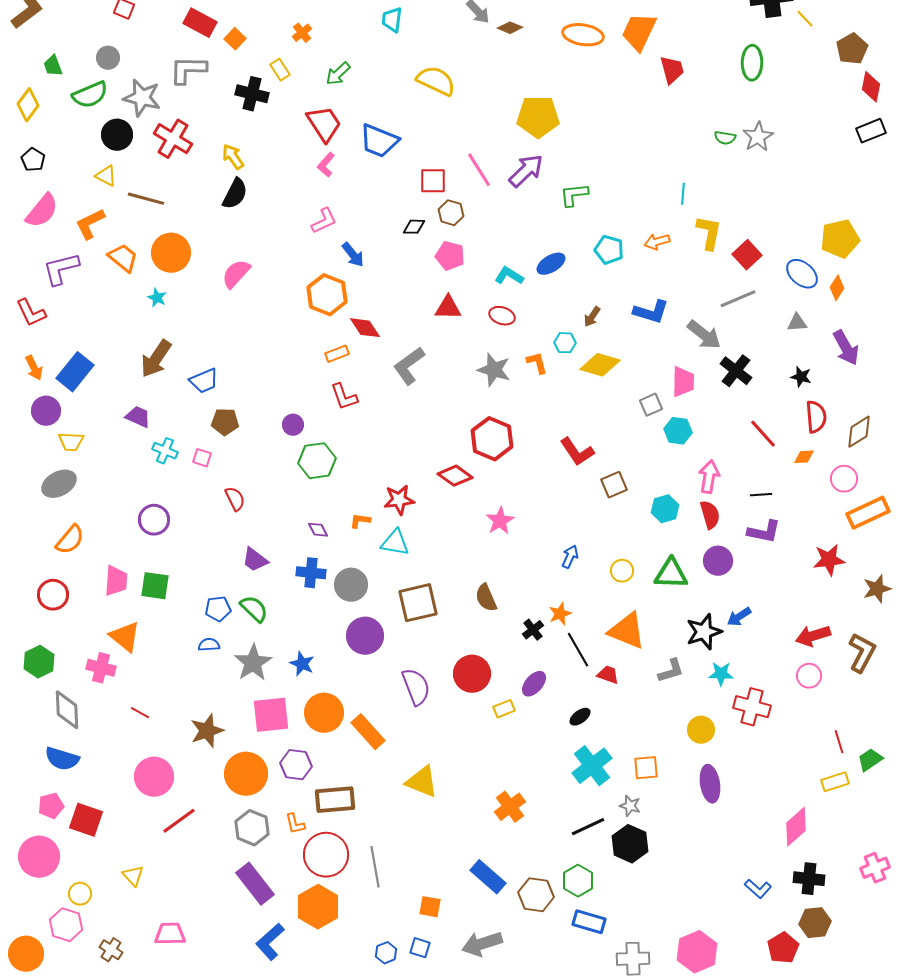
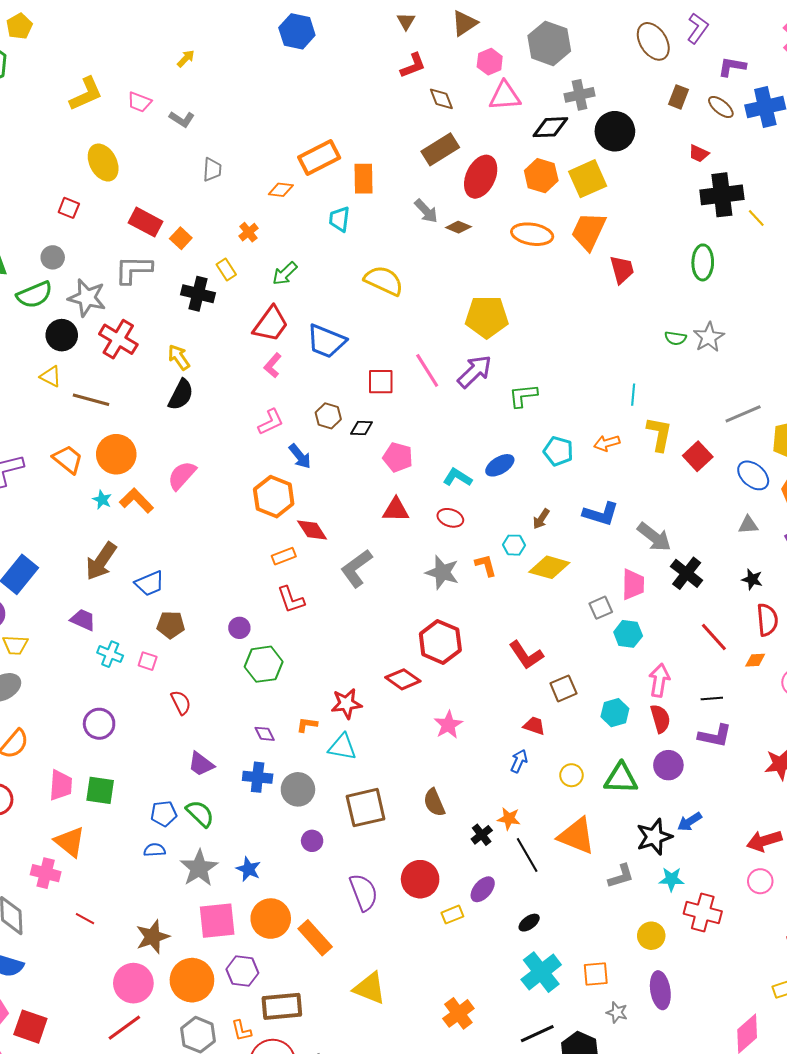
red trapezoid: (324, 124) -> (271, 324), turned 69
brown hexagon: (451, 213) -> (328, 416), moved
orange L-shape: (90, 224) -> (136, 501), moved, turned 72
gray line: (738, 299) -> (743, 414), moved
orange star: (560, 614) -> (509, 819), turned 30
purple circle: (365, 636) -> (312, 841), size x0.6
red trapezoid: (608, 675) -> (534, 726), moved
pink circle: (154, 777) -> (133, 983), moved
gray star: (630, 806) -> (617, 1012), moved

